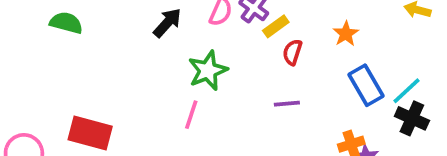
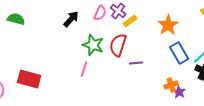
orange star: (346, 34) -> (168, 25), size x1.5
red semicircle: (292, 52) -> (118, 45), moved, size x1.6
green star: (208, 71) -> (93, 45), turned -30

